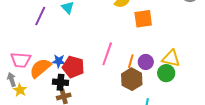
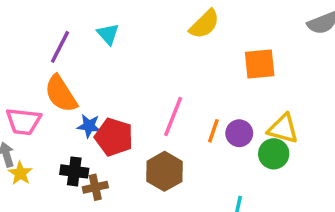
orange square: (143, 19) -> (260, 64), moved
orange semicircle: (40, 68) -> (61, 94), moved, turned -85
brown hexagon: (132, 79) -> (164, 171), moved
black cross: (61, 82) -> (74, 171), moved

